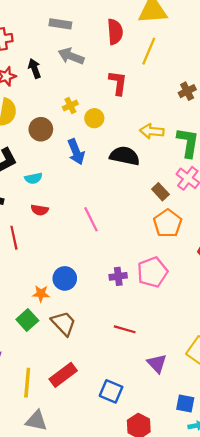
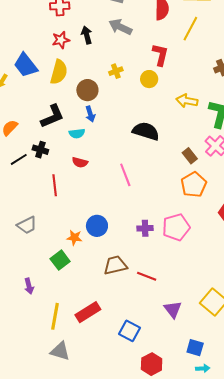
yellow circle: (94, 118) -> (149, 79), moved
blue arrow: (76, 152) -> (90, 114), moved, size x0.7
black semicircle: (125, 156) -> (146, 131), moved
brown trapezoid: (64, 323) -> (115, 265), moved, turned -65

